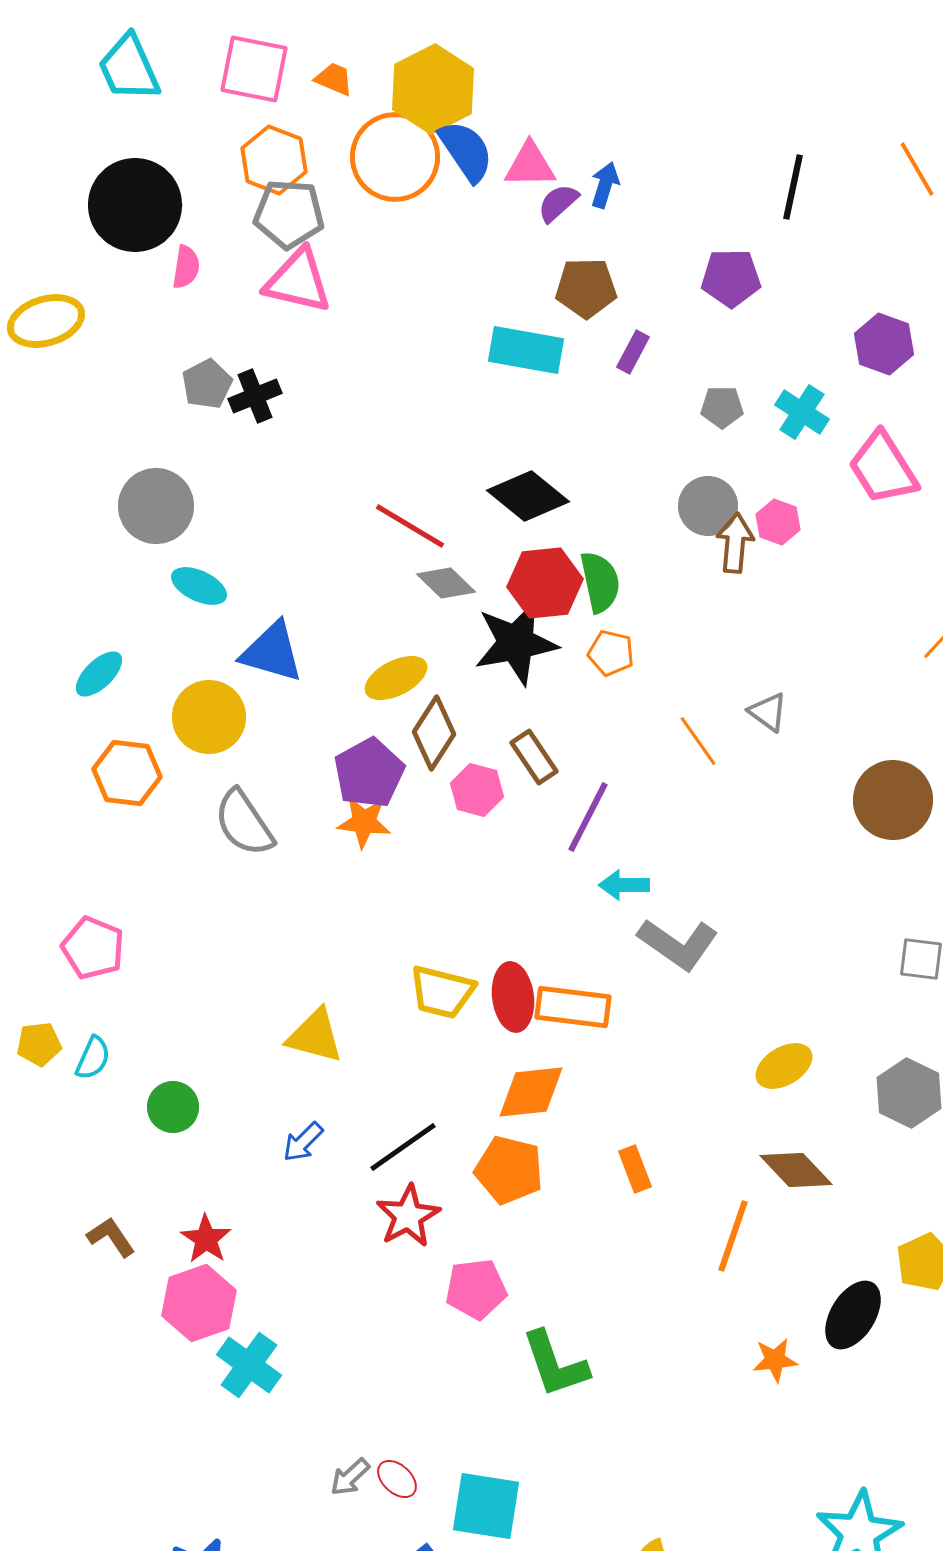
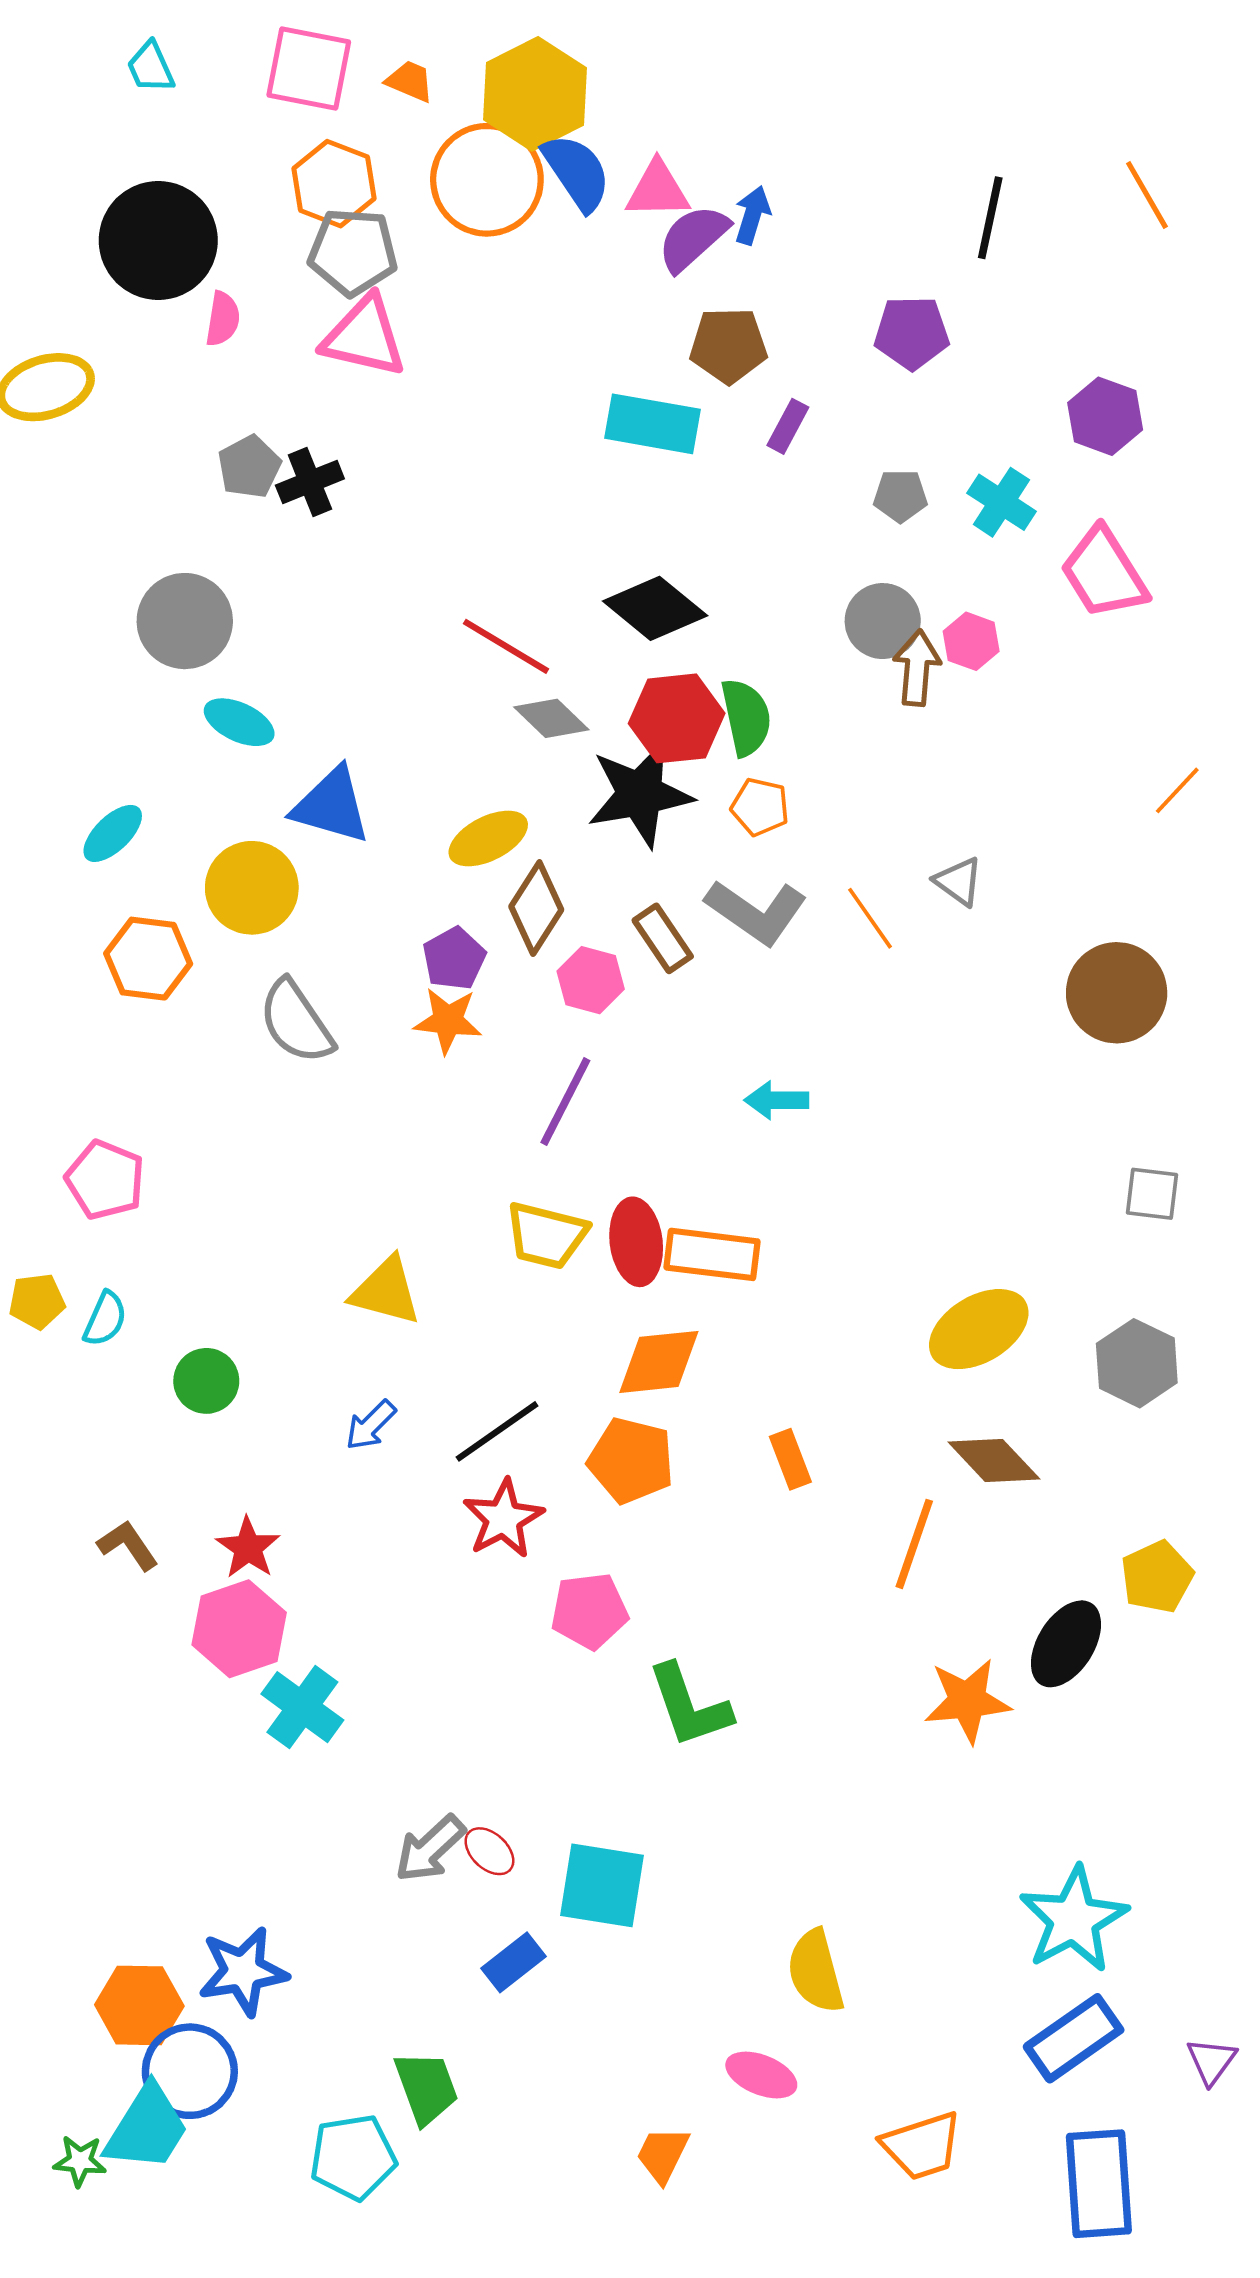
cyan trapezoid: (129, 68) -> (151, 67), size x0.6
purple semicircle: (558, 203) -> (693, 238), size x1.4
purple pentagon: (369, 773) -> (454, 959), size x0.7
purple line: (588, 817) -> (565, 1101), moved
gray L-shape: (678, 944) -> (756, 912), moved
yellow ellipse: (784, 1066) -> (979, 1329), size x1.4
orange star: (775, 1360) -> (967, 1701), size x1.5
gray arrow: (350, 1477) -> (430, 1849), size x1.4

